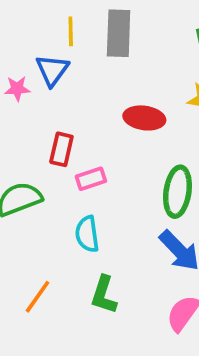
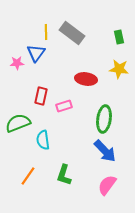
gray rectangle: (119, 33) -> (72, 33), turned -55
pink rectangle: (91, 179) -> (64, 106), moved
cyan semicircle: (87, 234) -> (43, 140), moved

